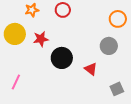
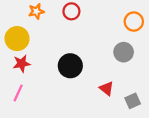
red star: (41, 39) -> (22, 63), moved
red triangle: (91, 69) -> (107, 88), moved

